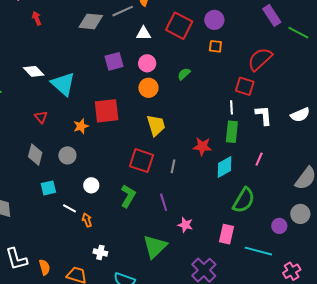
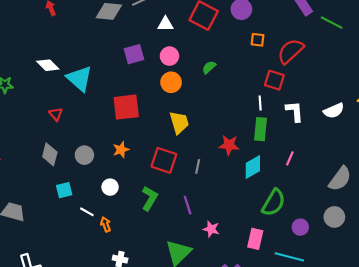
orange square: (215, 46) -> (258, 40), moved
orange star: (81, 126) -> (121, 150), moved
purple circle: (279, 226) -> (300, 227), moved

